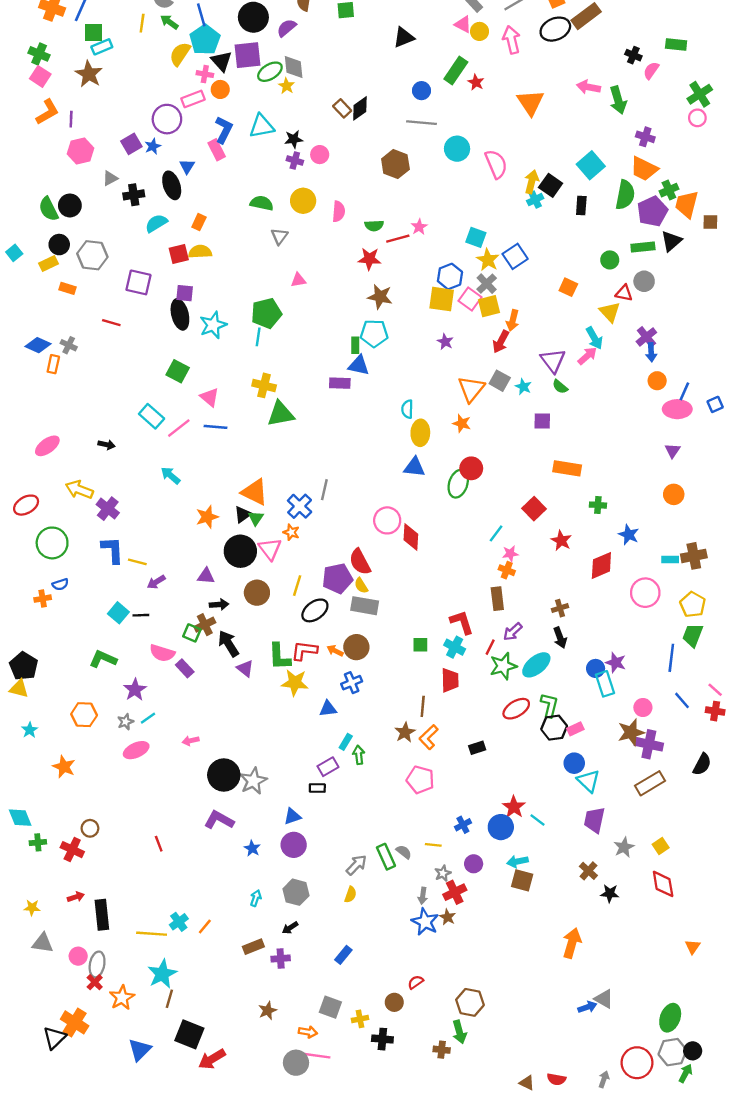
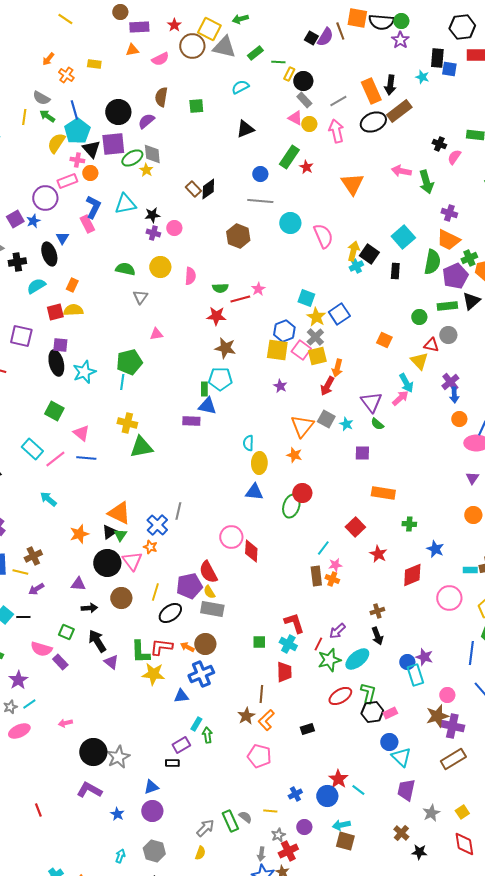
brown rectangle: (497, 599) -> (316, 576), moved
brown cross: (205, 625) -> (33, 556), moved
blue cross: (352, 683) -> (201, 674), size x1.4

